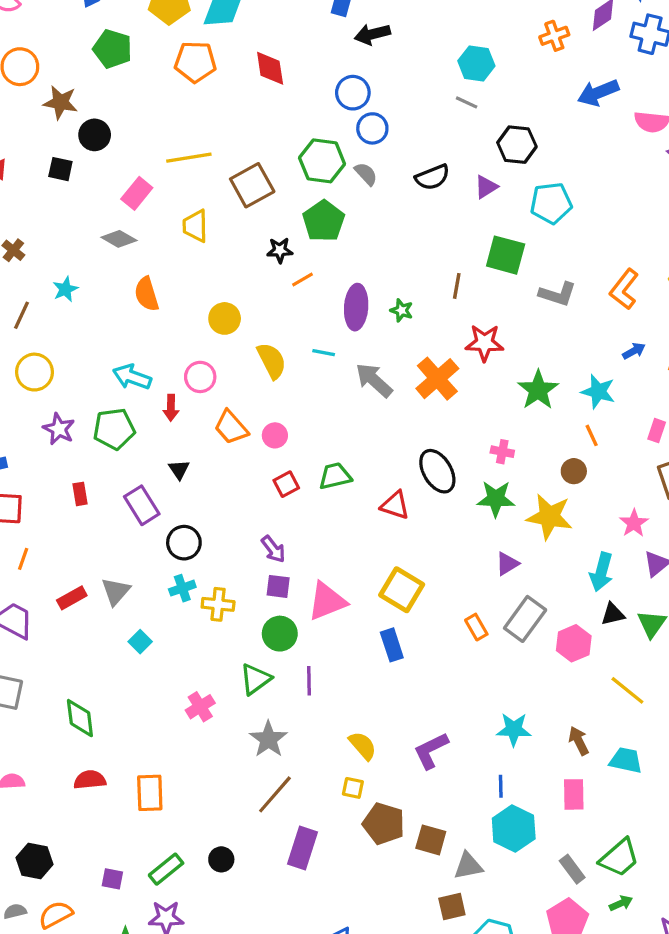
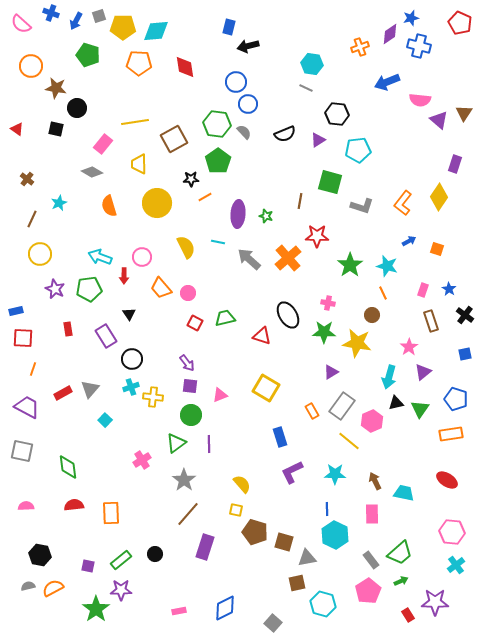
yellow circle: (225, 318) -> (157, 203), moved, size x1.5
red square: (286, 484) -> (195, 323), turned -35
pink triangle: (327, 601) -> (220, 395), size x0.6
blue rectangle: (392, 645) -> (280, 437), moved
yellow line: (627, 690) -> (349, 441), moved
purple L-shape: (431, 751) -> (292, 472), moved

